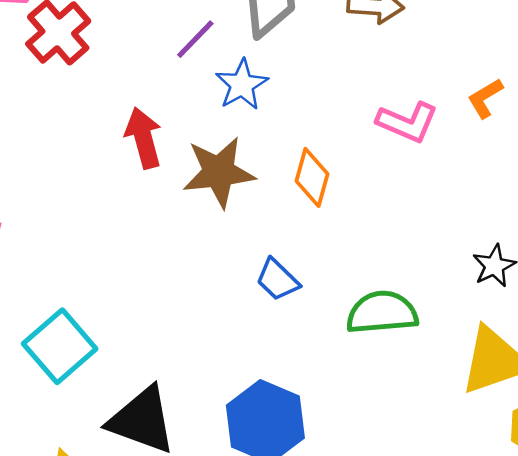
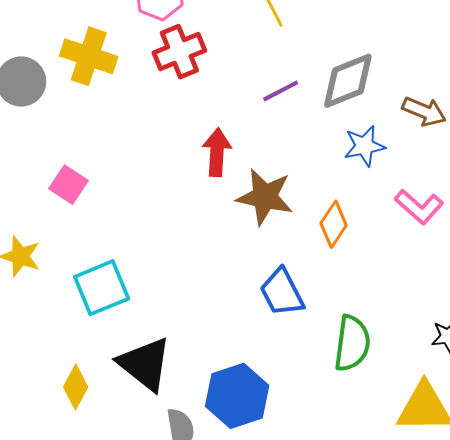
blue star: (242, 85) -> (364, 146), moved
blue trapezoid: (277, 280) -> (282, 292), size x1.4
green semicircle: (382, 313) -> (352, 343), turned 84

